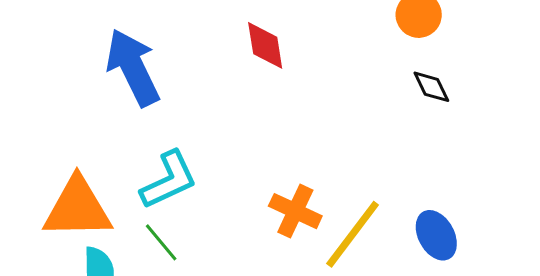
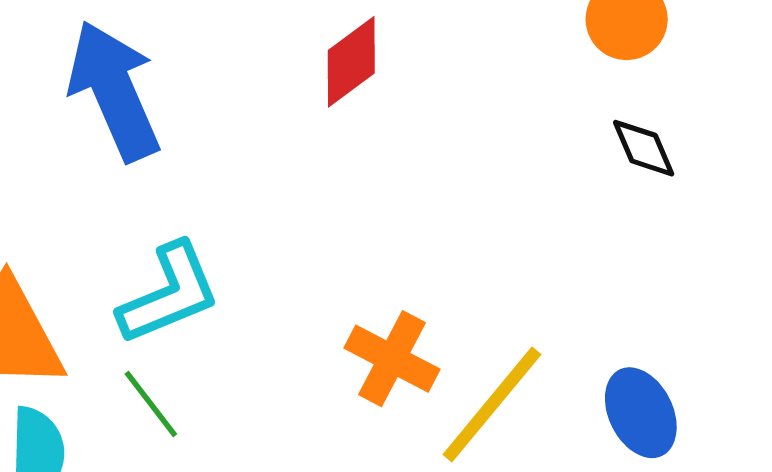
red diamond: (265, 45) -> (351, 62), turned 60

